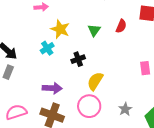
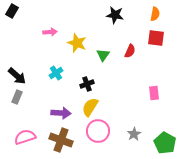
yellow star: (60, 29) -> (77, 43), moved
yellow semicircle: (95, 81) -> (90, 107), moved

